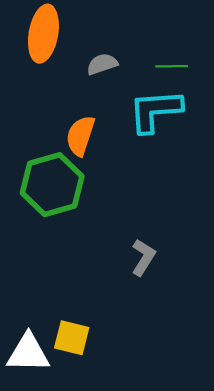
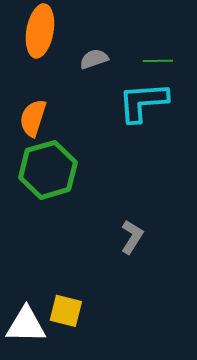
orange semicircle: (80, 136) -> (33, 118), moved

